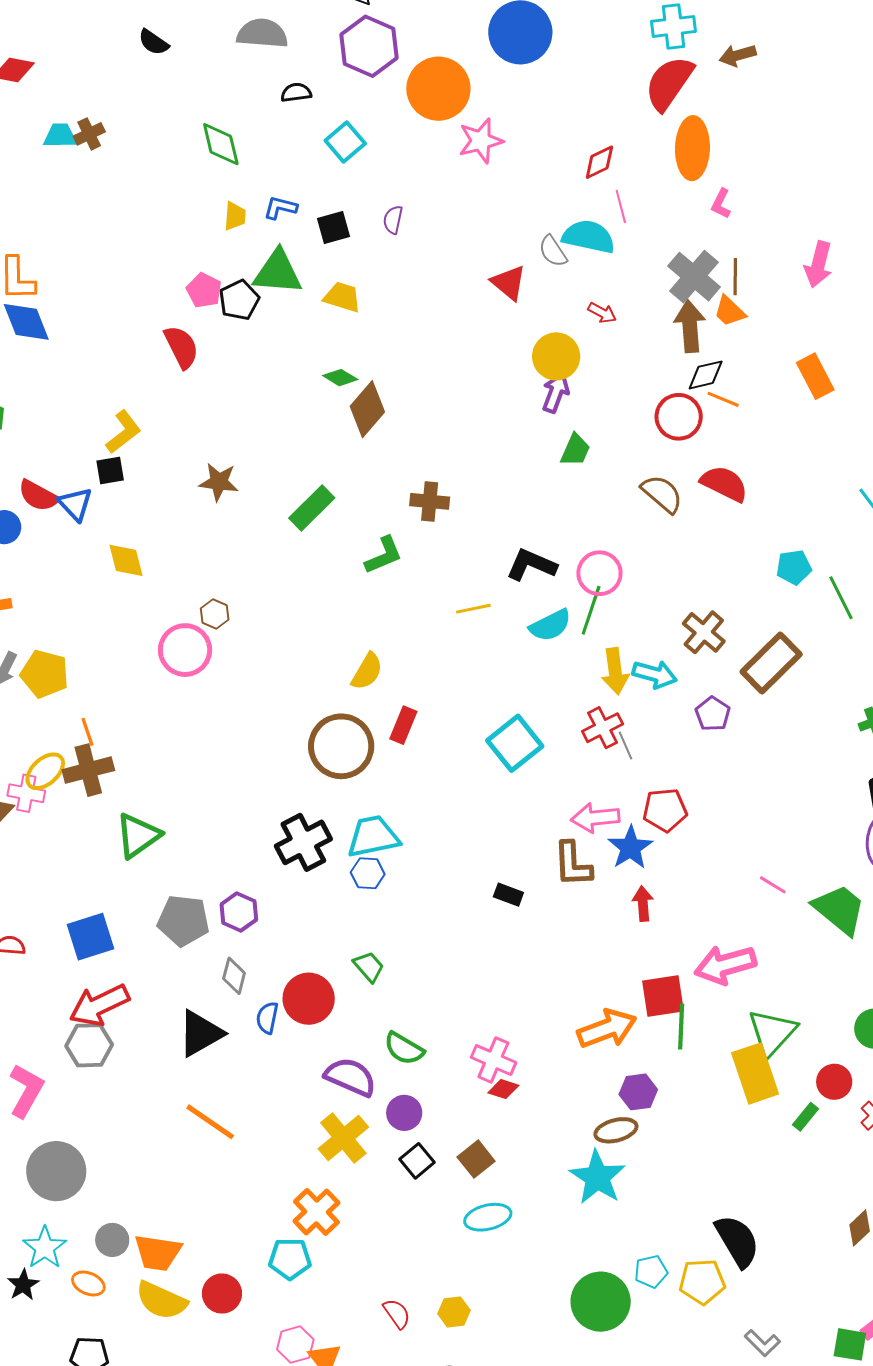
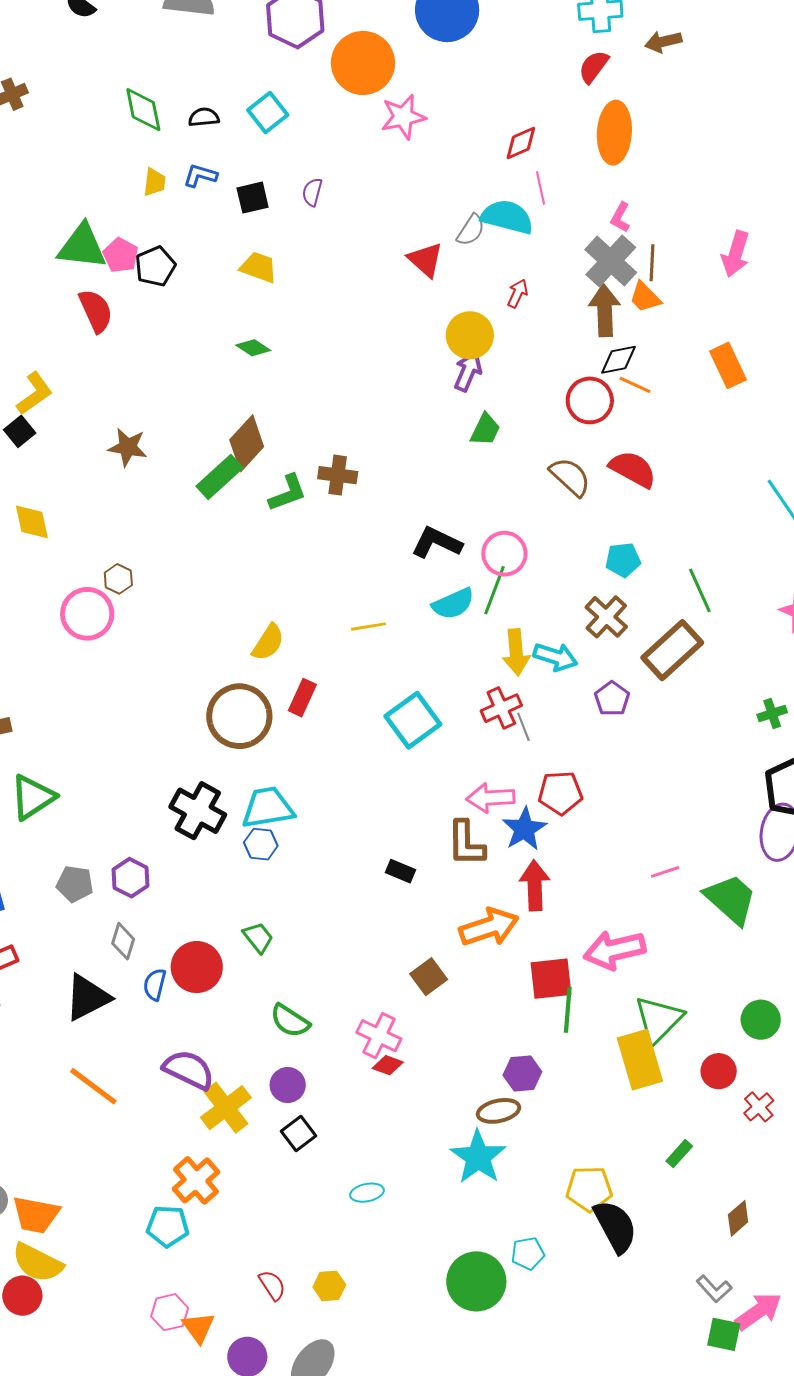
red semicircle: (669, 83) -> (594, 67), size x0.6
black semicircle: (296, 93) -> (204, 117), moved
pink L-shape: (721, 204) -> (620, 217), moved
gray semicircle: (553, 251) -> (471, 230), turned -116
green triangle: (278, 272) -> (82, 246), moved
red arrow: (602, 313) -> (517, 293), turned -96
brown diamond: (367, 409) -> (247, 443), moved
black square: (110, 470) -> (20, 431), turned -32
green L-shape: (384, 555) -> (288, 493), moved
cyan pentagon: (794, 567) -> (623, 560), moved
green line: (841, 598) -> (700, 590), moved
yellow line: (473, 609) -> (368, 627), moved
black cross: (303, 842) -> (198, 811), turned -36
pink line: (773, 885) -> (665, 872), turned -52
red arrow: (643, 904) -> (535, 885), size x1.4
gray pentagon: (183, 920) -> (75, 884), size x0.7
orange arrow: (607, 1029) -> (489, 927), moved
purple semicircle: (350, 1077) -> (189, 1070), moved
green rectangle: (806, 1117) -> (679, 1154), moved
brown square: (476, 1159) -> (429, 977), moved
cyan ellipse: (488, 1217) -> (367, 1193), size x0.7
yellow pentagon: (702, 1282) -> (589, 1189), moved
red circle: (222, 1294) -> (22, 1296), moved
gray L-shape: (762, 1343) -> (714, 1289), moved

